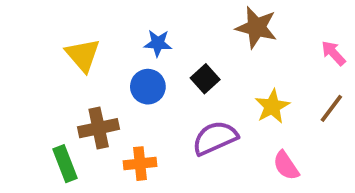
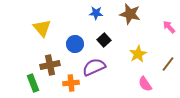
blue star: (158, 43) -> (96, 13), moved
brown line: (331, 108) -> (168, 64), moved
purple semicircle: (215, 138) -> (94, 67), moved

